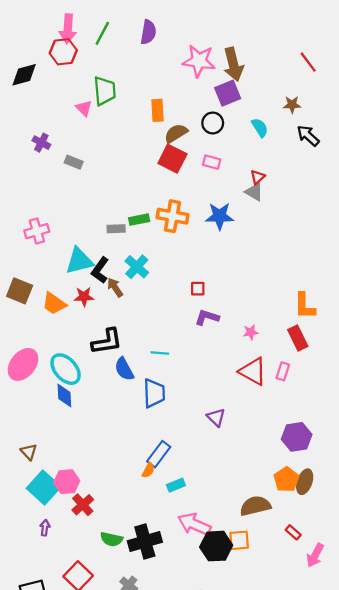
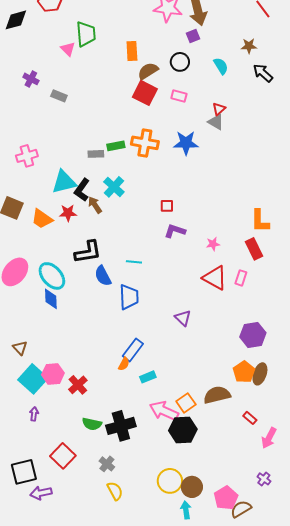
purple square: (228, 93) -> (193, 36), size x0.6
red cross: (83, 505) -> (78, 385), moved
orange square: (239, 540) -> (186, 403), moved, turned -30

